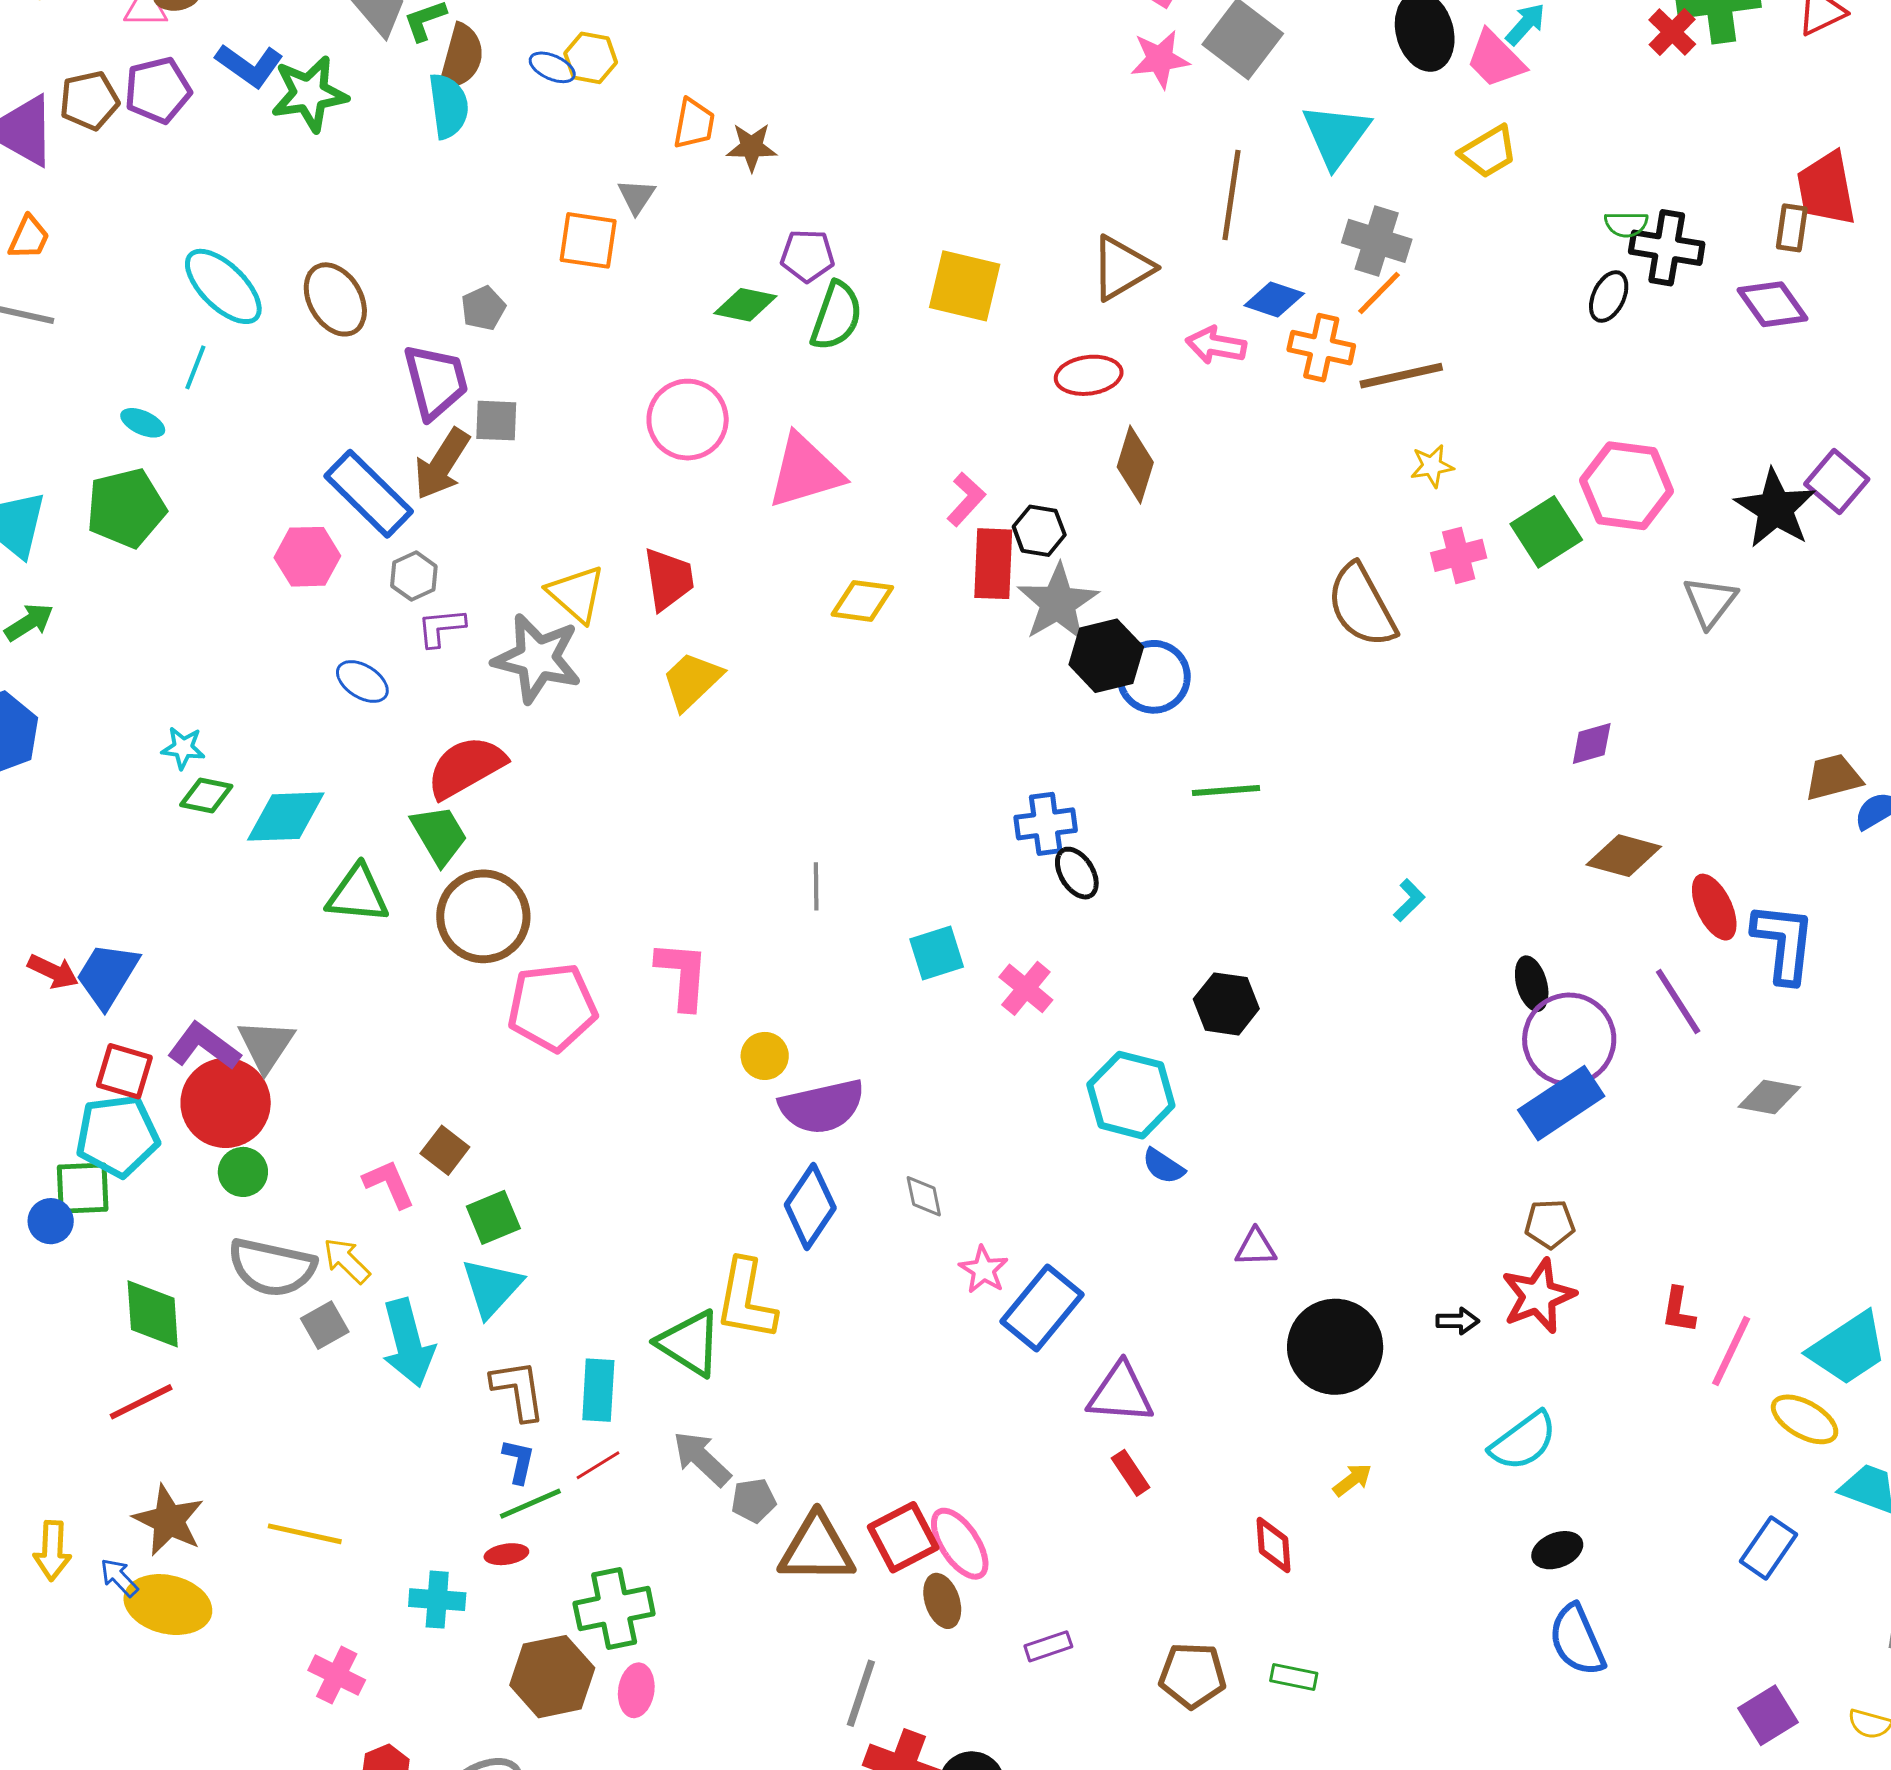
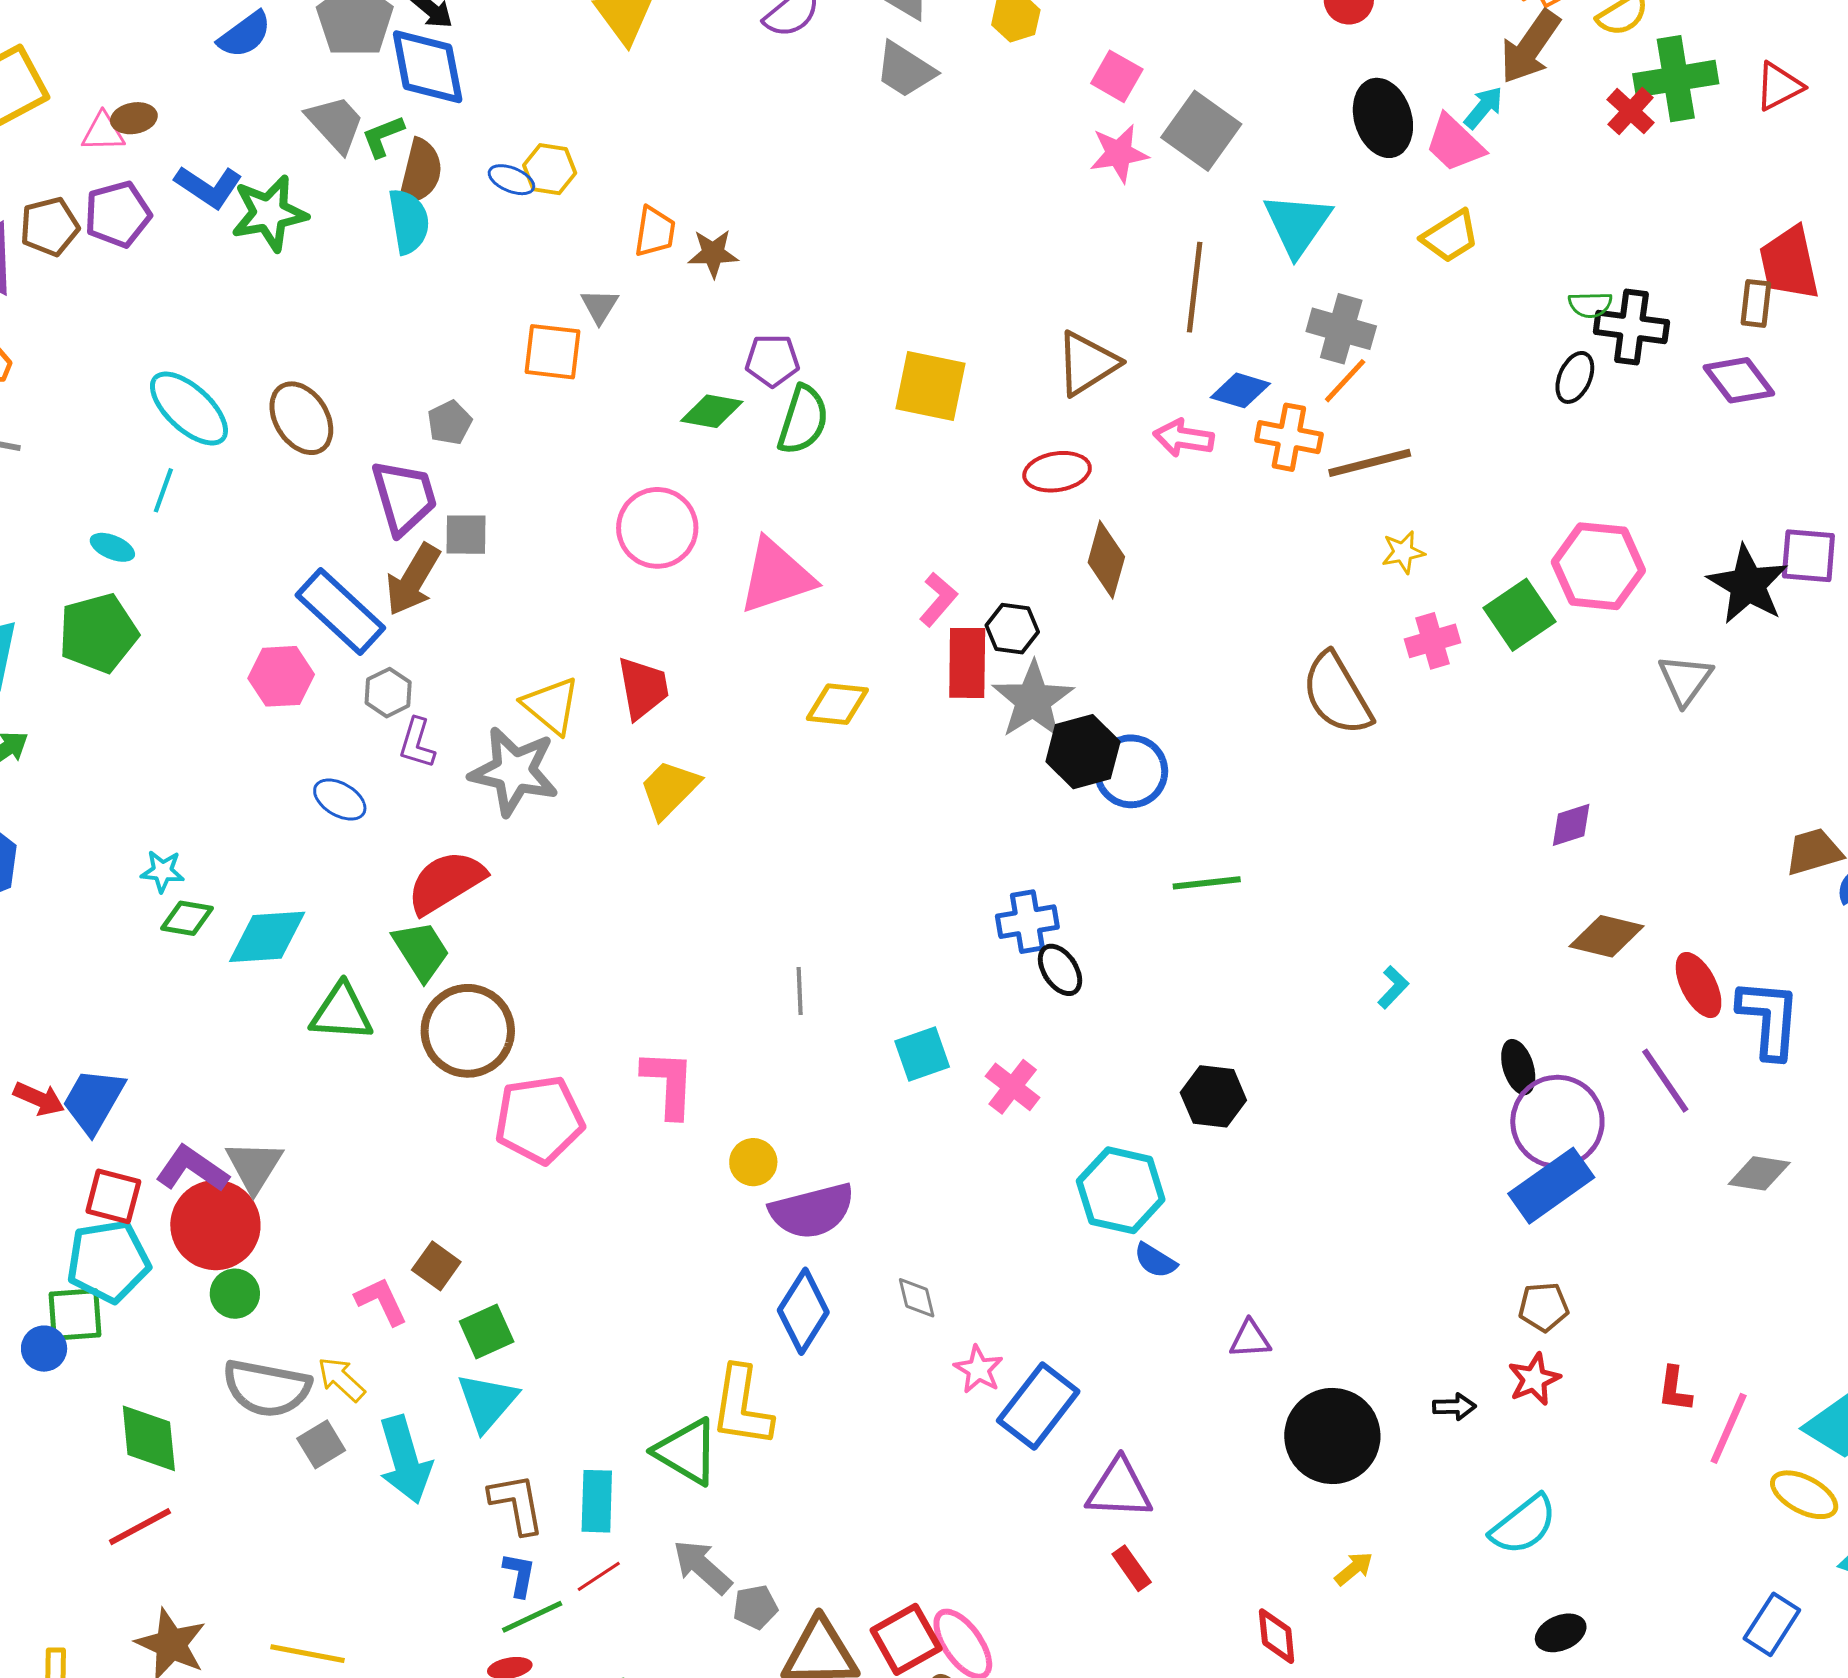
purple square: (1837, 482) -> (1808, 556), turned -34
purple L-shape: (441, 627) -> (417, 743), turned -66
red star: (1538, 1296) -> (1534, 1379), size x0.7

